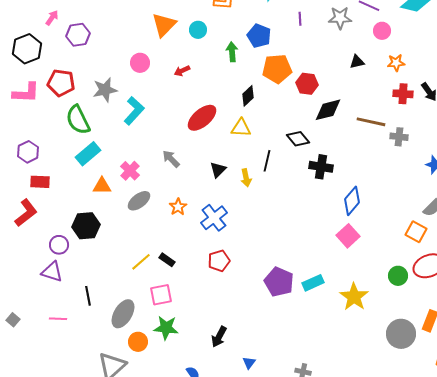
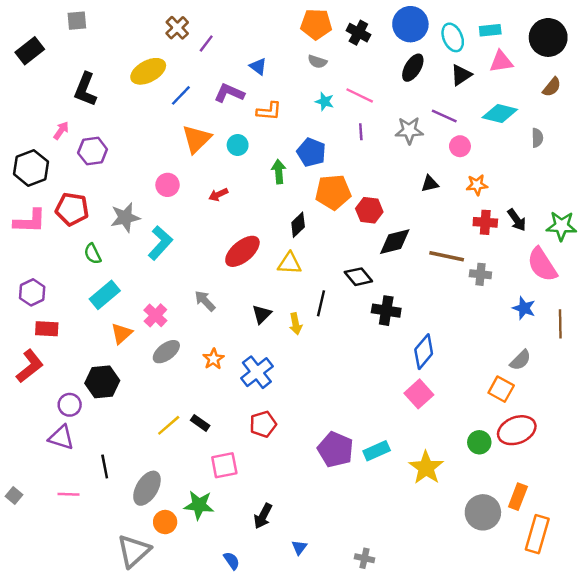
green semicircle: (78, 120) -> (93, 254), size x0.6
orange triangle: (102, 186) -> (122, 334), turned -42
pink square: (161, 295) -> (224, 465), moved

